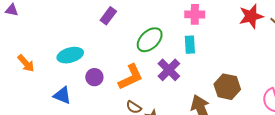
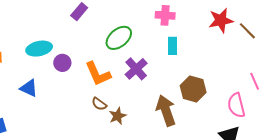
cyan rectangle: (190, 45) -> (172, 46), moved
purple circle: (94, 77) -> (62, 63), moved
orange L-shape: (131, 77) -> (98, 74), turned 88

